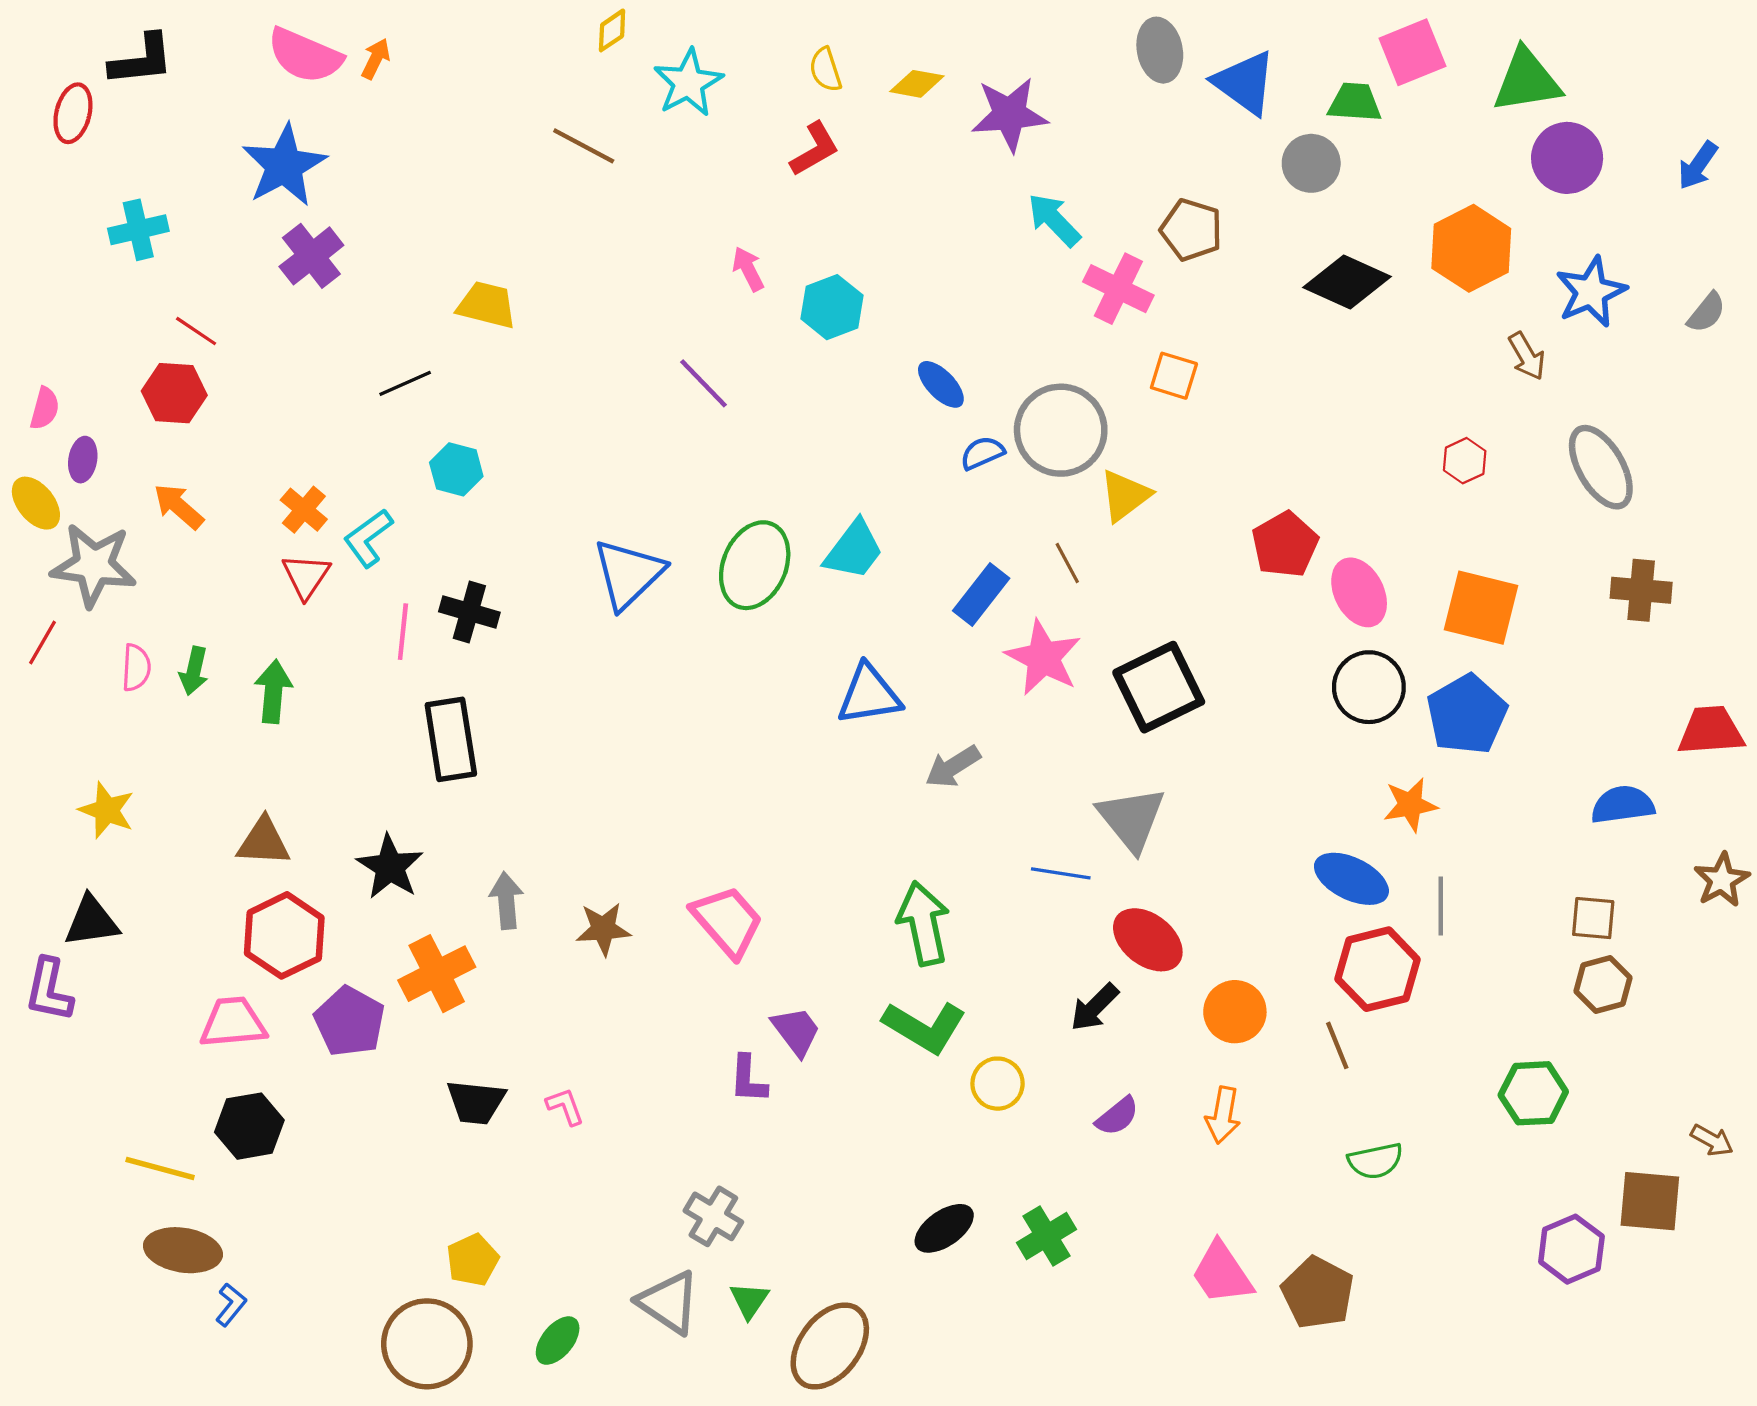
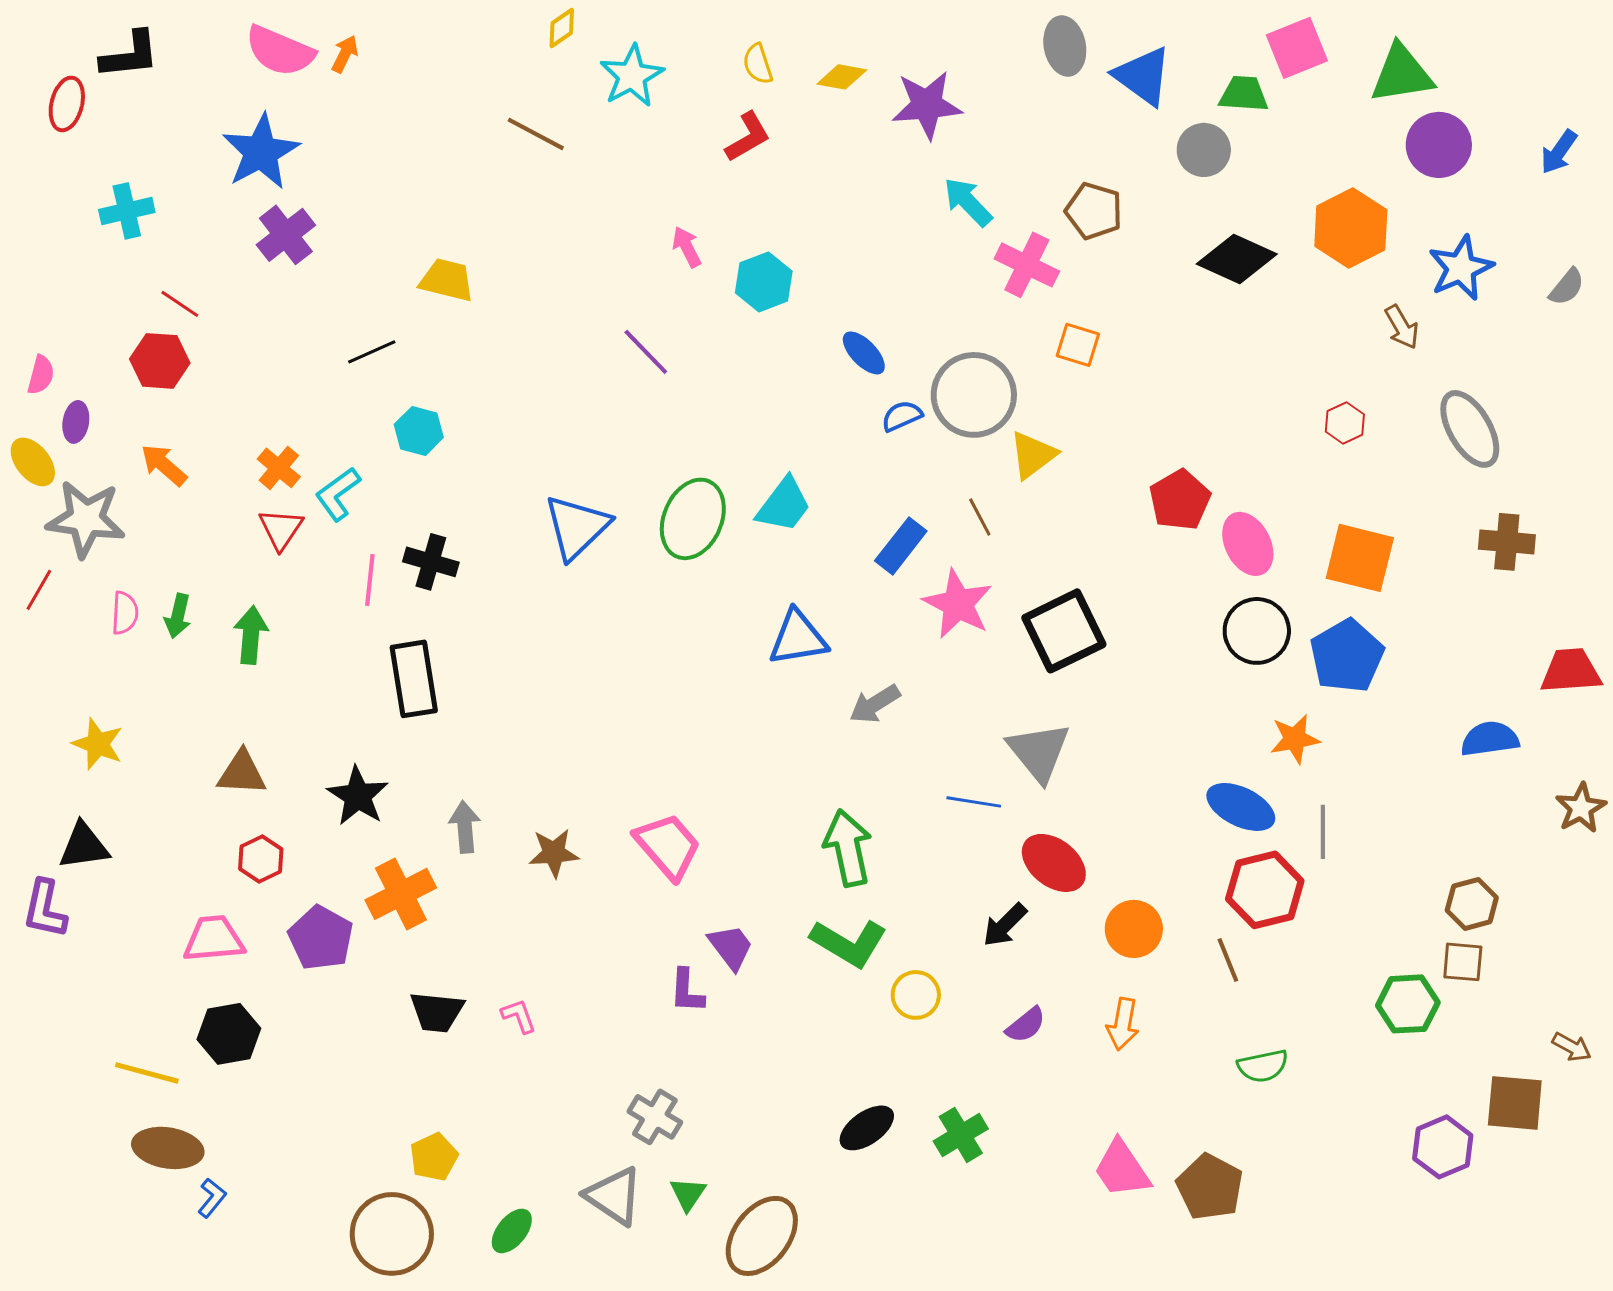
brown square: (1593, 918) -> (1463, 962), moved
red hexagon: (284, 935) -> (261, 859), size x0.6

